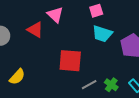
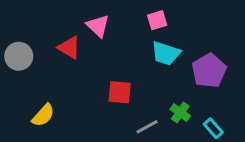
red square: (70, 61) -> (120, 92), size x0.7
green cross: (111, 85) -> (180, 112), moved

